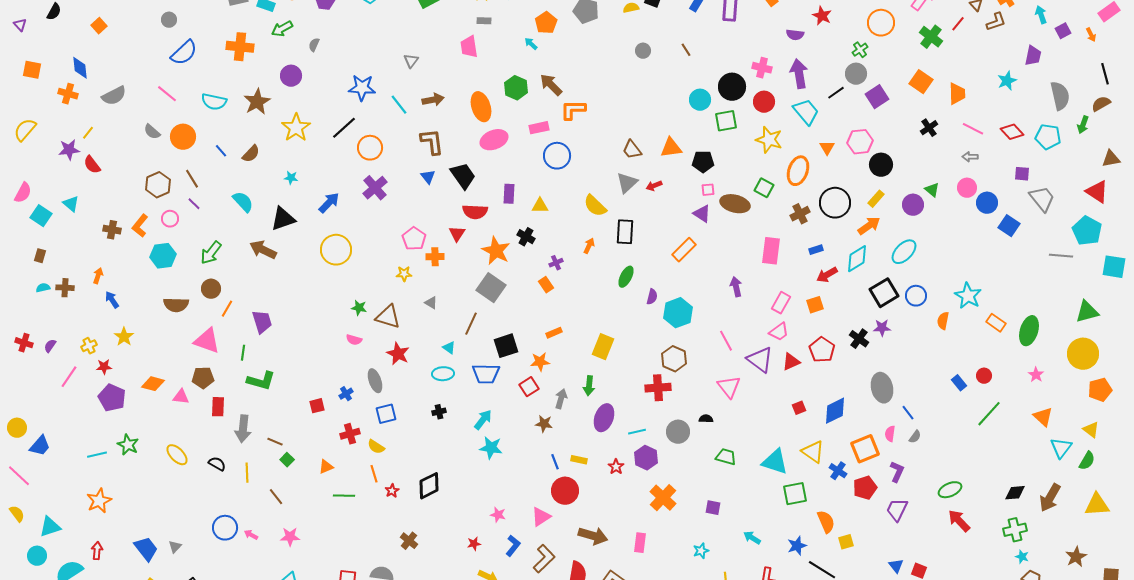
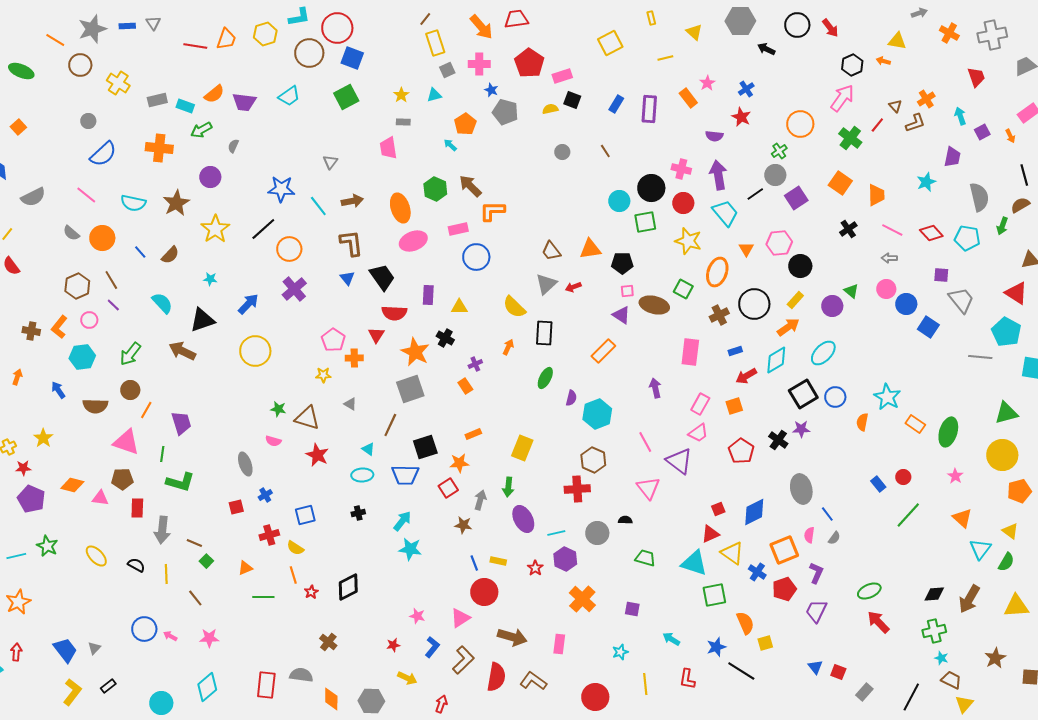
gray square: (491, 288) -> (410, 389), turned 36
blue arrow: (112, 300) -> (58, 390), moved
red triangle: (791, 362) -> (710, 534), moved
gray ellipse: (375, 381) -> (245, 464), moved
purple ellipse: (604, 418) -> (523, 519), turned -48

